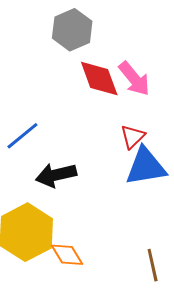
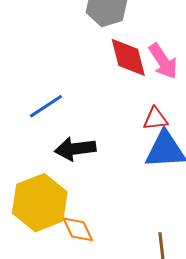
red triangle: (133, 137) -> (155, 119), turned 32

